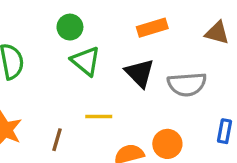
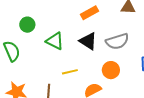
green circle: (70, 27) -> (27, 25), moved
orange circle: (167, 144) -> (111, 70), moved

